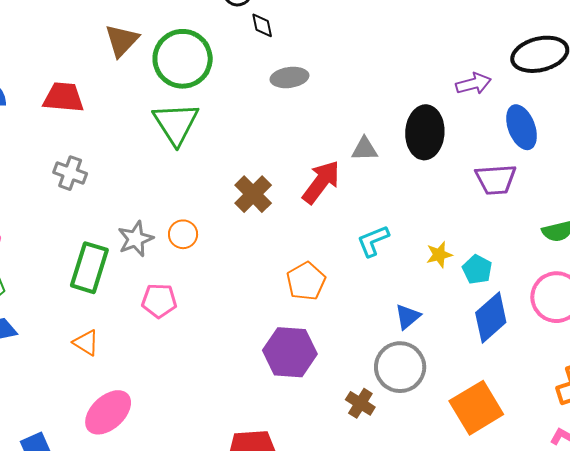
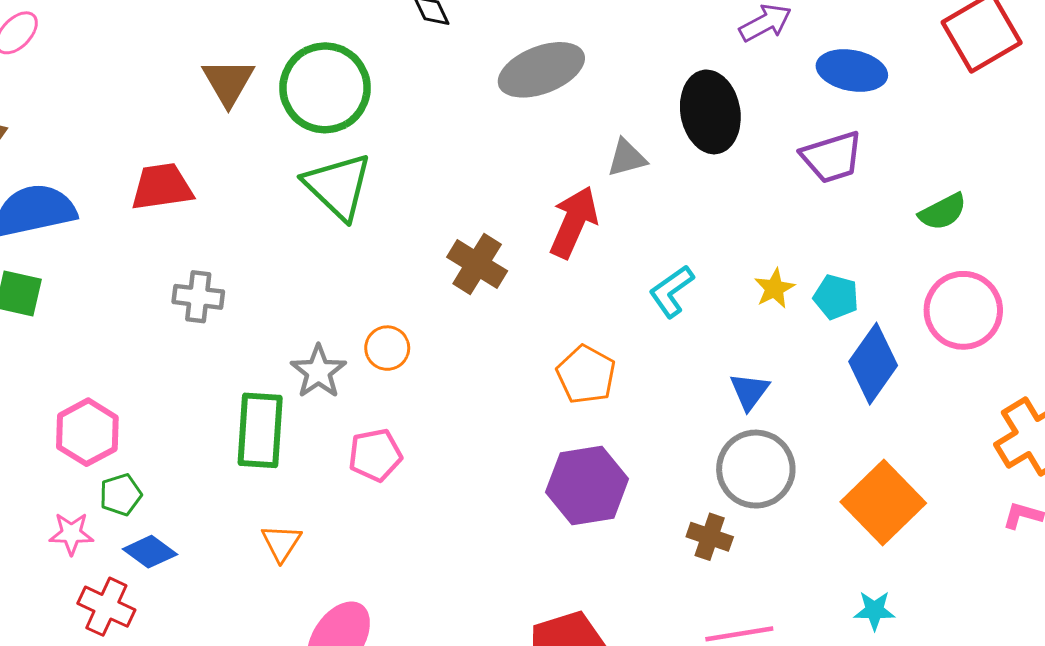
gray ellipse: (289, 77) -> (541, 70), moved, size x1.5
blue ellipse: (522, 127) -> (852, 71), turned -45
orange triangle: (86, 343) -> (281, 543), turned 44

